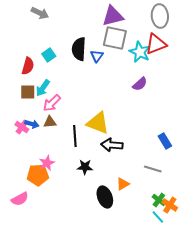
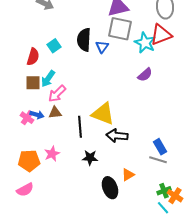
blue rectangle: (165, 141) -> (160, 147), moved
orange pentagon: (38, 175) -> (29, 161), moved
green cross: (159, 200) -> (164, 191), turned 32

